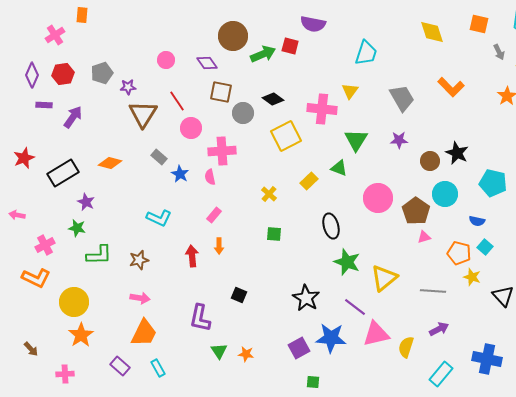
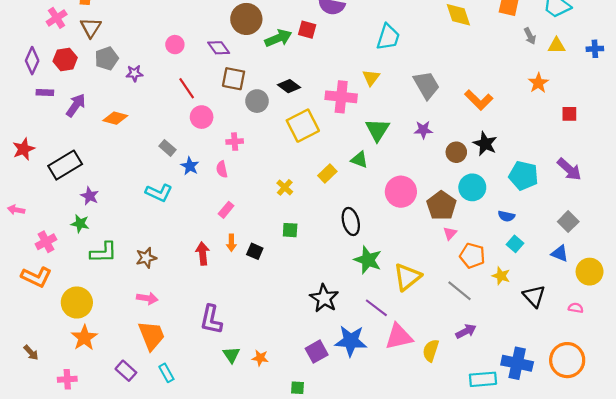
orange L-shape: (451, 87) -> (479, 100), moved
brown triangle: (143, 114) -> (91, 28), moved, size x0.7
pink cross: (222, 151) -> (235, 142), size x0.6
orange diamond: (110, 163) -> (115, 118), moved
cyan L-shape: (159, 218) -> (159, 193), moved
pink triangle: (424, 237) -> (450, 233), turned -32
orange pentagon: (459, 253) -> (472, 256), moved
gray line: (433, 291) -> (460, 291), turned 35
black square: (239, 295) -> (255, 251), moved
orange trapezoid: (144, 333) -> (151, 336), turned -48
cyan rectangle: (441, 374) -> (483, 379), moved, turned 45
green square: (313, 382) -> (297, 388), moved

